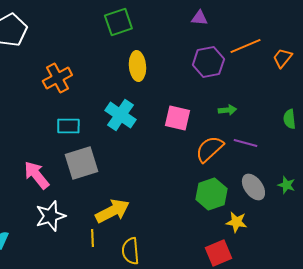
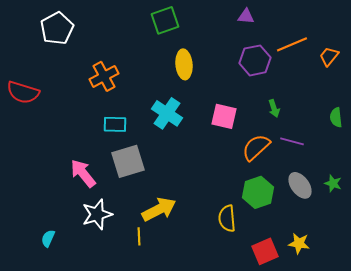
green arrow: (227, 110) -> (274, 108), turned 78
yellow star: (236, 222) -> (299, 243), moved
yellow semicircle: (130, 251) -> (227, 218), moved

